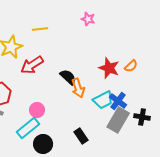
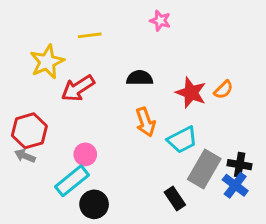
black semicircle: (68, 77) -> (140, 78), moved, turned -42
blue cross: (118, 101) -> (235, 185), moved
black rectangle: (81, 136) -> (175, 198), moved

